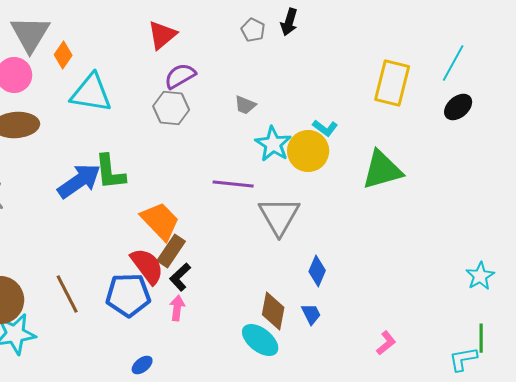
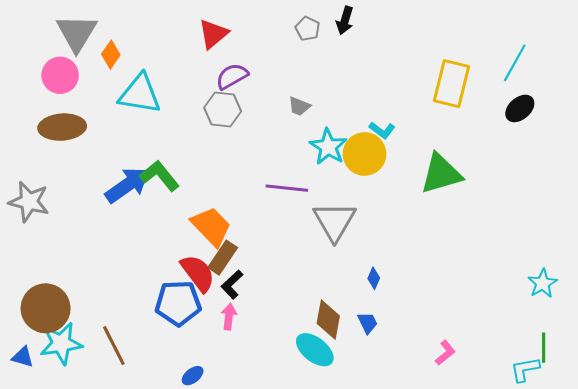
green L-shape: (110, 172) -> (159, 176), turned 147
blue diamond: (317, 271) -> (374, 278), size x0.7
brown line: (67, 294) -> (114, 346), moved

